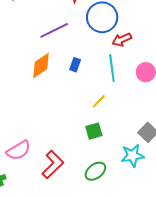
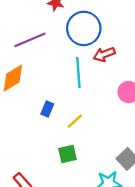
blue rectangle: (75, 65) -> (47, 109), moved
cyan line: (112, 68) -> (78, 73), moved

